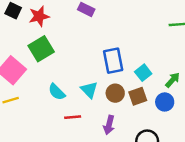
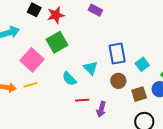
cyan triangle: (89, 90) -> (90, 68), moved
brown square: (138, 96) -> (139, 94), moved
purple arrow: (109, 125) -> (101, 109), moved

